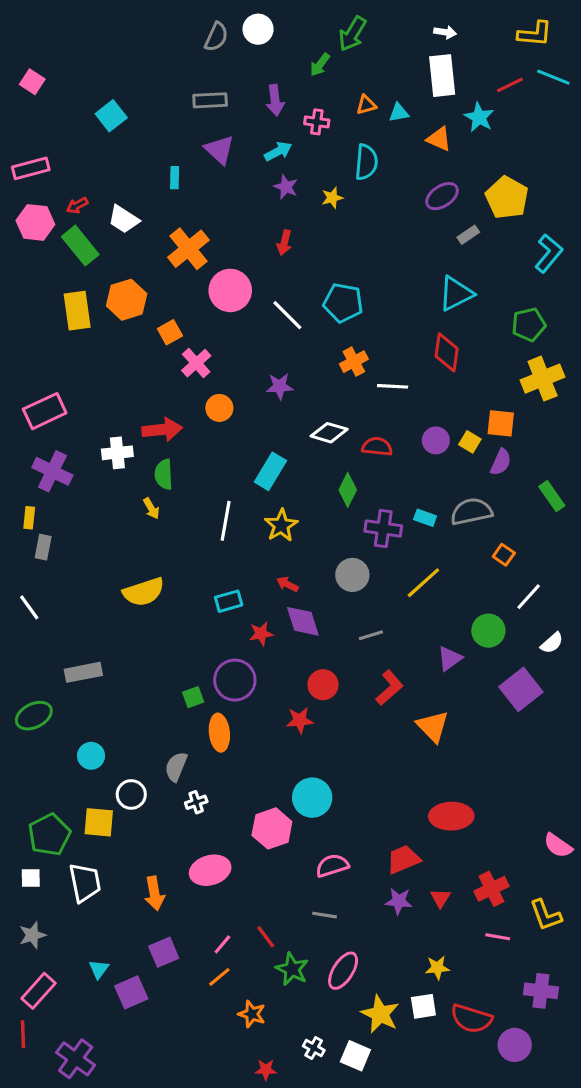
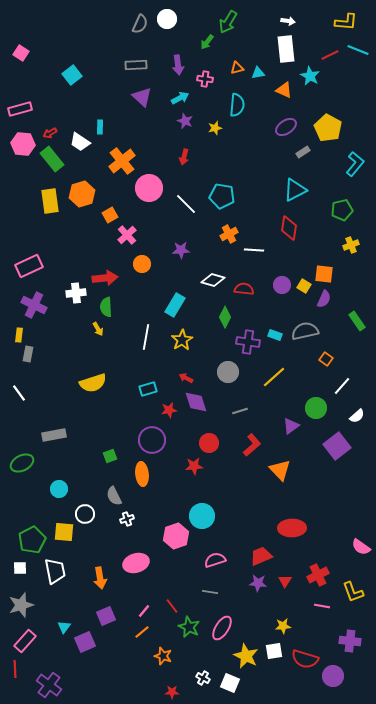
cyan rectangle: (175, 178) -> (100, 127), moved
yellow cross: (543, 379) -> (351, 245), size x0.6
green square: (193, 697) -> (110, 456), moved
gray semicircle: (176, 767) -> (114, 496), turned -48
gray star: (32, 935) -> (21, 605), size x1.4

